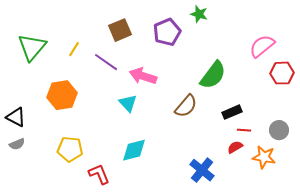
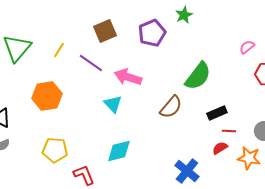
green star: (199, 14) -> (184, 15), turned 30
pink semicircle: (262, 46) -> (247, 47), size x0.6

